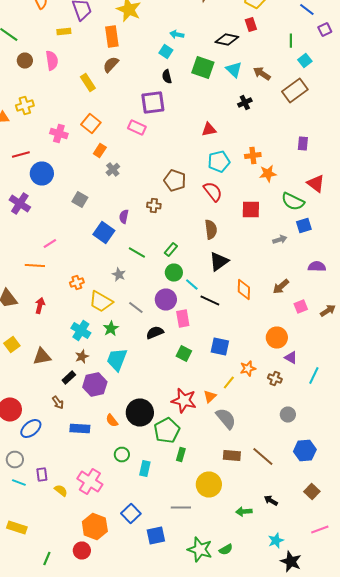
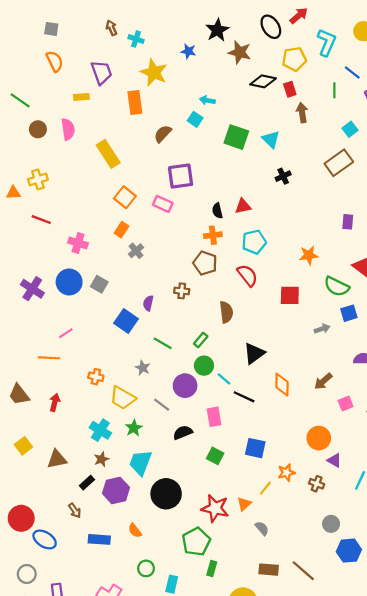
black diamond: (227, 40) -> (263, 81), moved
green line: (291, 40) -> (334, 90), moved
brown semicircle: (111, 64) -> (163, 134), moved
brown arrow: (262, 74) -> (302, 113), moved, turned 48
black semicircle: (167, 76) -> (217, 211), moved
yellow rectangle: (88, 82) -> (108, 154), size x1.4
orange square: (91, 124) -> (125, 197), moved
pink cross: (59, 134) -> (78, 243), moved
red line: (21, 154) -> (41, 220), moved, turned 36
orange cross: (253, 156) -> (213, 235), moved
blue circle: (42, 174) -> (69, 282), moved
brown semicircle: (211, 230) -> (226, 312), moved
orange cross: (77, 282) -> (96, 377), turned 32
purple circle: (166, 300) -> (185, 386), moved
black circle: (140, 412) -> (166, 494), moved
gray semicircle: (226, 418) -> (262, 528), size x0.6
blue ellipse: (31, 428) -> (45, 539), turned 70
blue hexagon: (305, 450) -> (349, 551), moved

